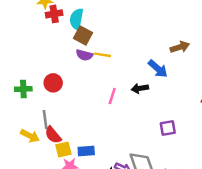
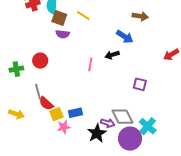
brown arrow: (180, 47) -> (140, 16), turned 35
yellow line: (103, 55) -> (83, 16), moved, turned 32
purple square: (168, 128) -> (140, 84), turned 32
yellow arrow: (30, 136) -> (16, 114), moved

